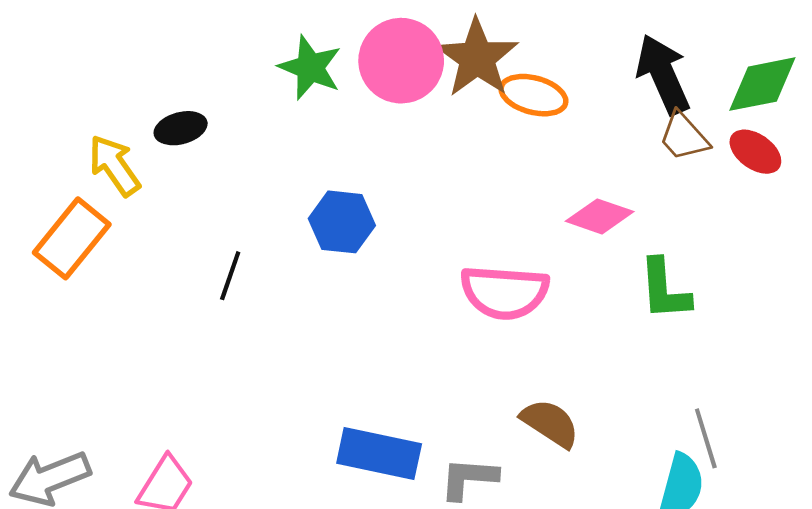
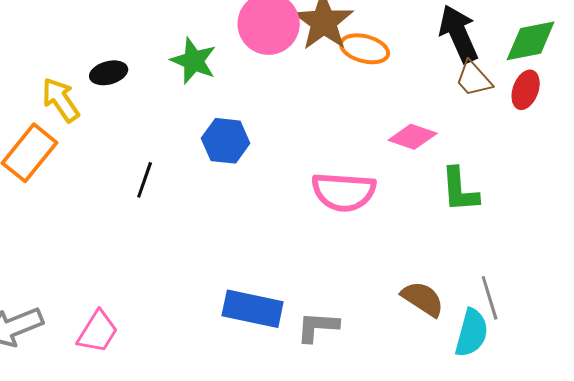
green star: (310, 68) -> (194, 61), moved
red ellipse: (755, 152) -> (526, 90), turned 75
brown semicircle: (550, 423) -> (423, 299), moved

